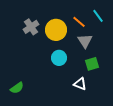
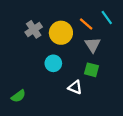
cyan circle: (59, 58) -> (53, 63), moved
green square: (92, 64) -> (92, 70), moved, turned 32
white triangle: (80, 84) -> (75, 87), moved

